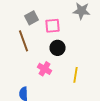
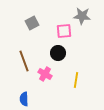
pink square: (52, 26) -> (64, 31), moved
brown line: (24, 41) -> (24, 61), moved

